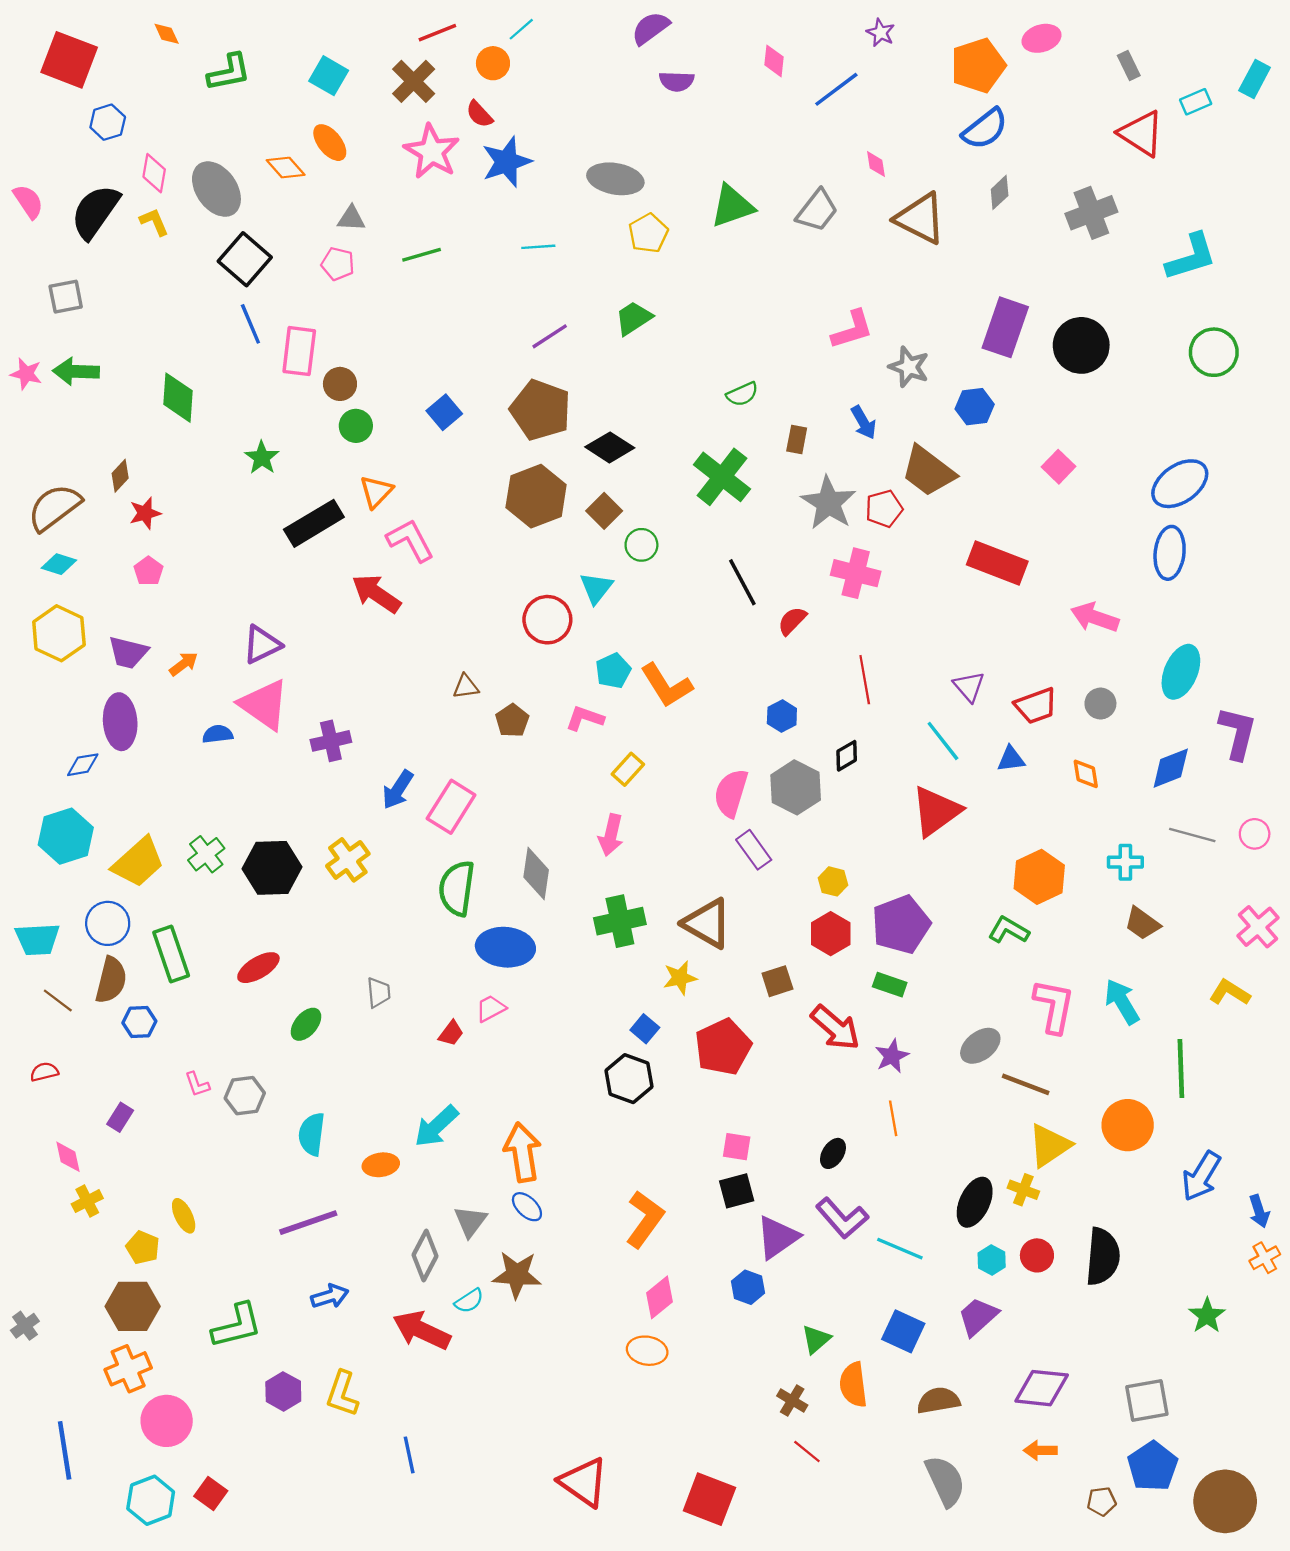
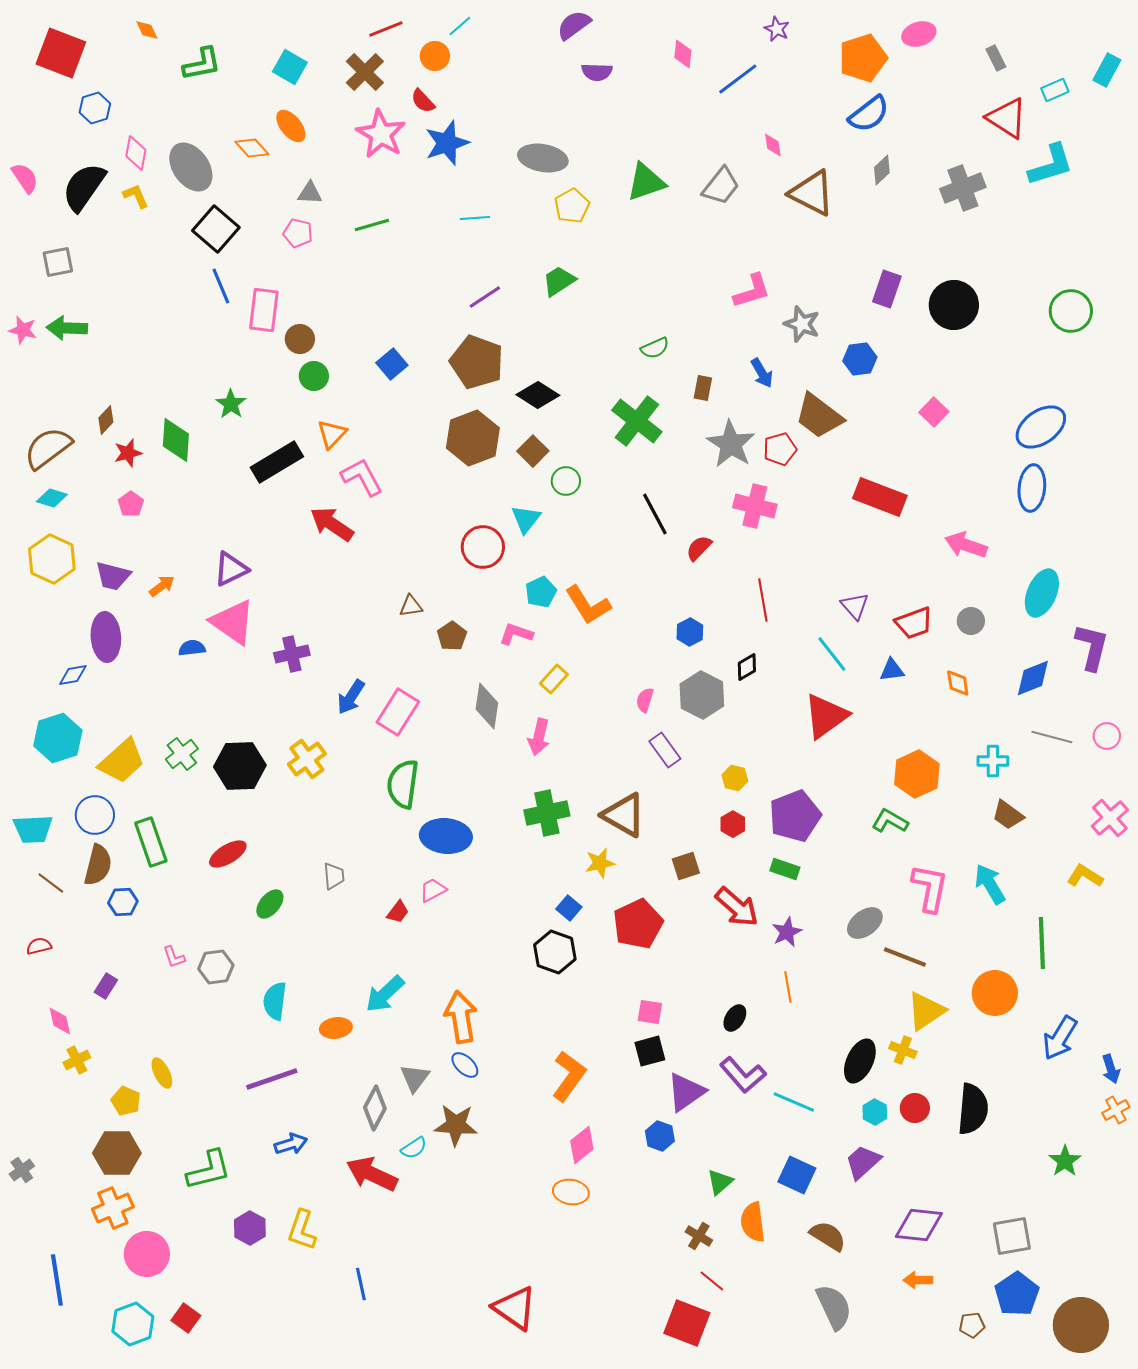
cyan L-shape: (1191, 257) -> (1051, 165), moved
purple rectangle: (1005, 327) -> (887, 289), size x0.7
green diamond: (178, 398) -> (176, 440), moved
pink semicircle: (731, 793) -> (645, 700), size x0.6
gray diamond: (536, 874) -> (487, 706), moved
red hexagon: (831, 934) -> (733, 824), size x0.7
brown semicircle: (938, 1401) -> (828, 1236), turned 42
red square: (709, 1499) -> (687, 1323), moved

